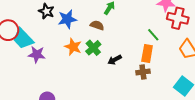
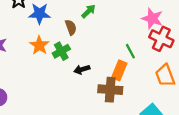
brown semicircle: (97, 25) -> (71, 27), turned 40
brown cross: (143, 72) -> (110, 90), size x1.5

